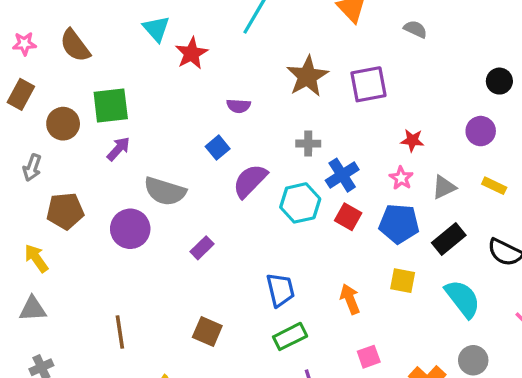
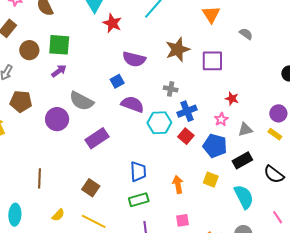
red star: (192, 53) -> (112, 23), turned -30
purple semicircle: (239, 106) -> (134, 59), size x1.6
purple circle: (481, 131) -> (278, 113), moved
purple semicircle: (250, 181) -> (132, 104), turned 55
purple rectangle: (202, 248) -> (97, 138), size x1.6

